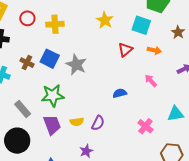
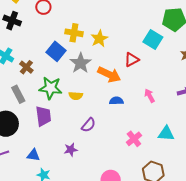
yellow star: (105, 20) -> (99, 39), moved
yellow cross: (55, 24) -> (74, 33), moved
orange arrow: (154, 50) -> (109, 74), moved, size x1.6
brown cross: (27, 63) -> (26, 67), moved
yellow semicircle: (77, 122) -> (76, 96), moved

